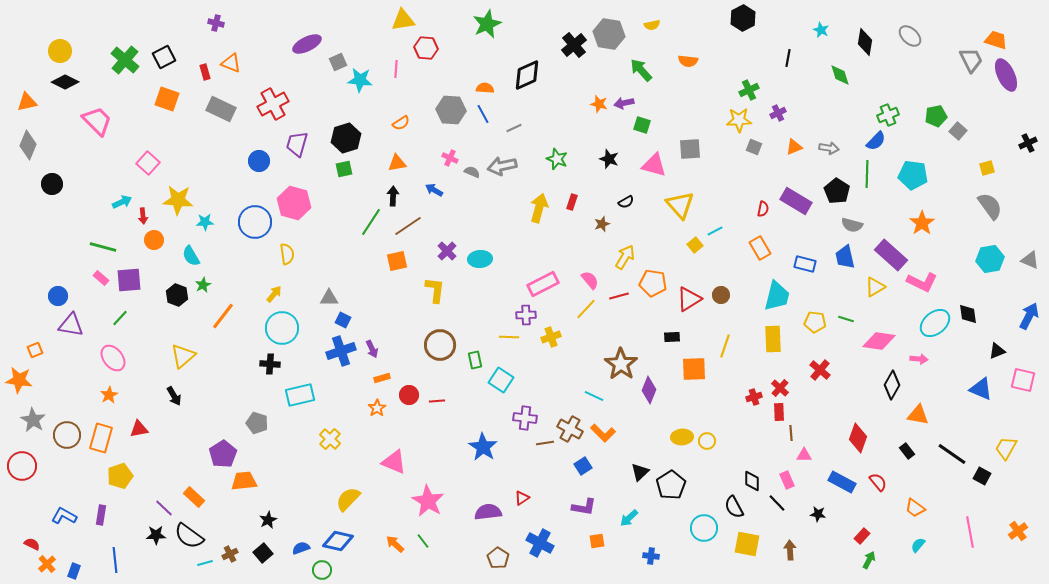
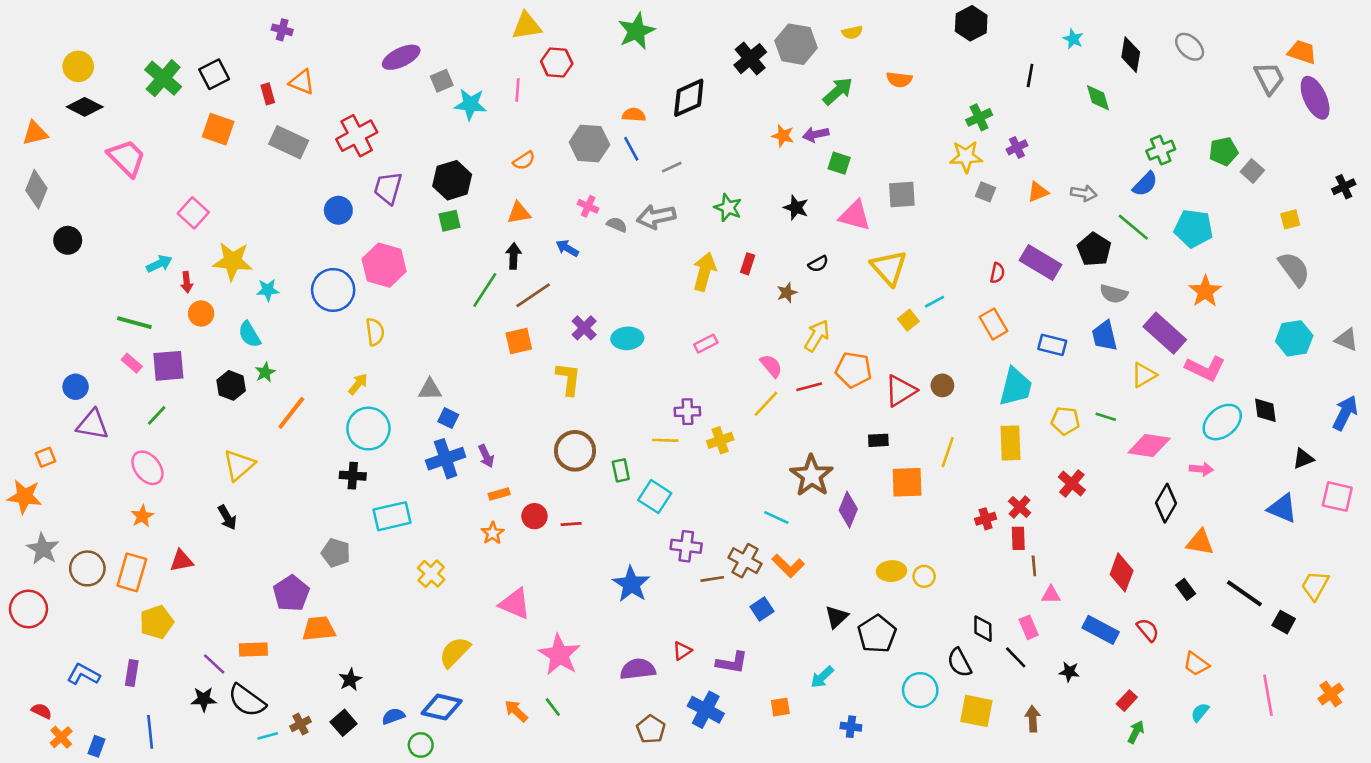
green arrow: (641, 70) -> (838, 91), turned 90
green line: (867, 174) -> (1133, 227), turned -52
pink rectangle: (543, 284) -> (706, 344), moved, size x0.6
orange rectangle: (194, 497) -> (253, 650), turned -45
purple L-shape: (584, 507) -> (732, 663), moved

